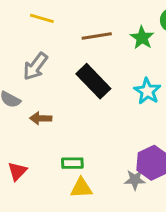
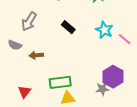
black rectangle: (93, 81) -> (68, 27), size x0.6
green rectangle: (72, 163) -> (60, 82), size x1.5

